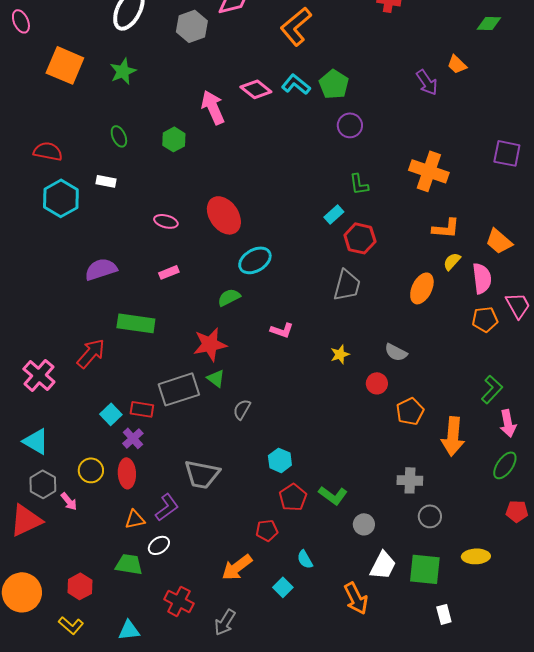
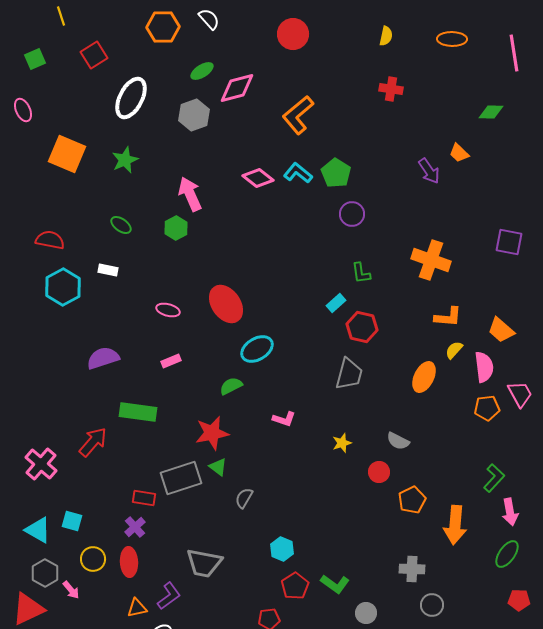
pink arrow: (213, 107) -> (190, 194), moved
green ellipse: (119, 136) -> (121, 225), turned -30
cyan square: (111, 414) -> (72, 521), moved, turned -30

